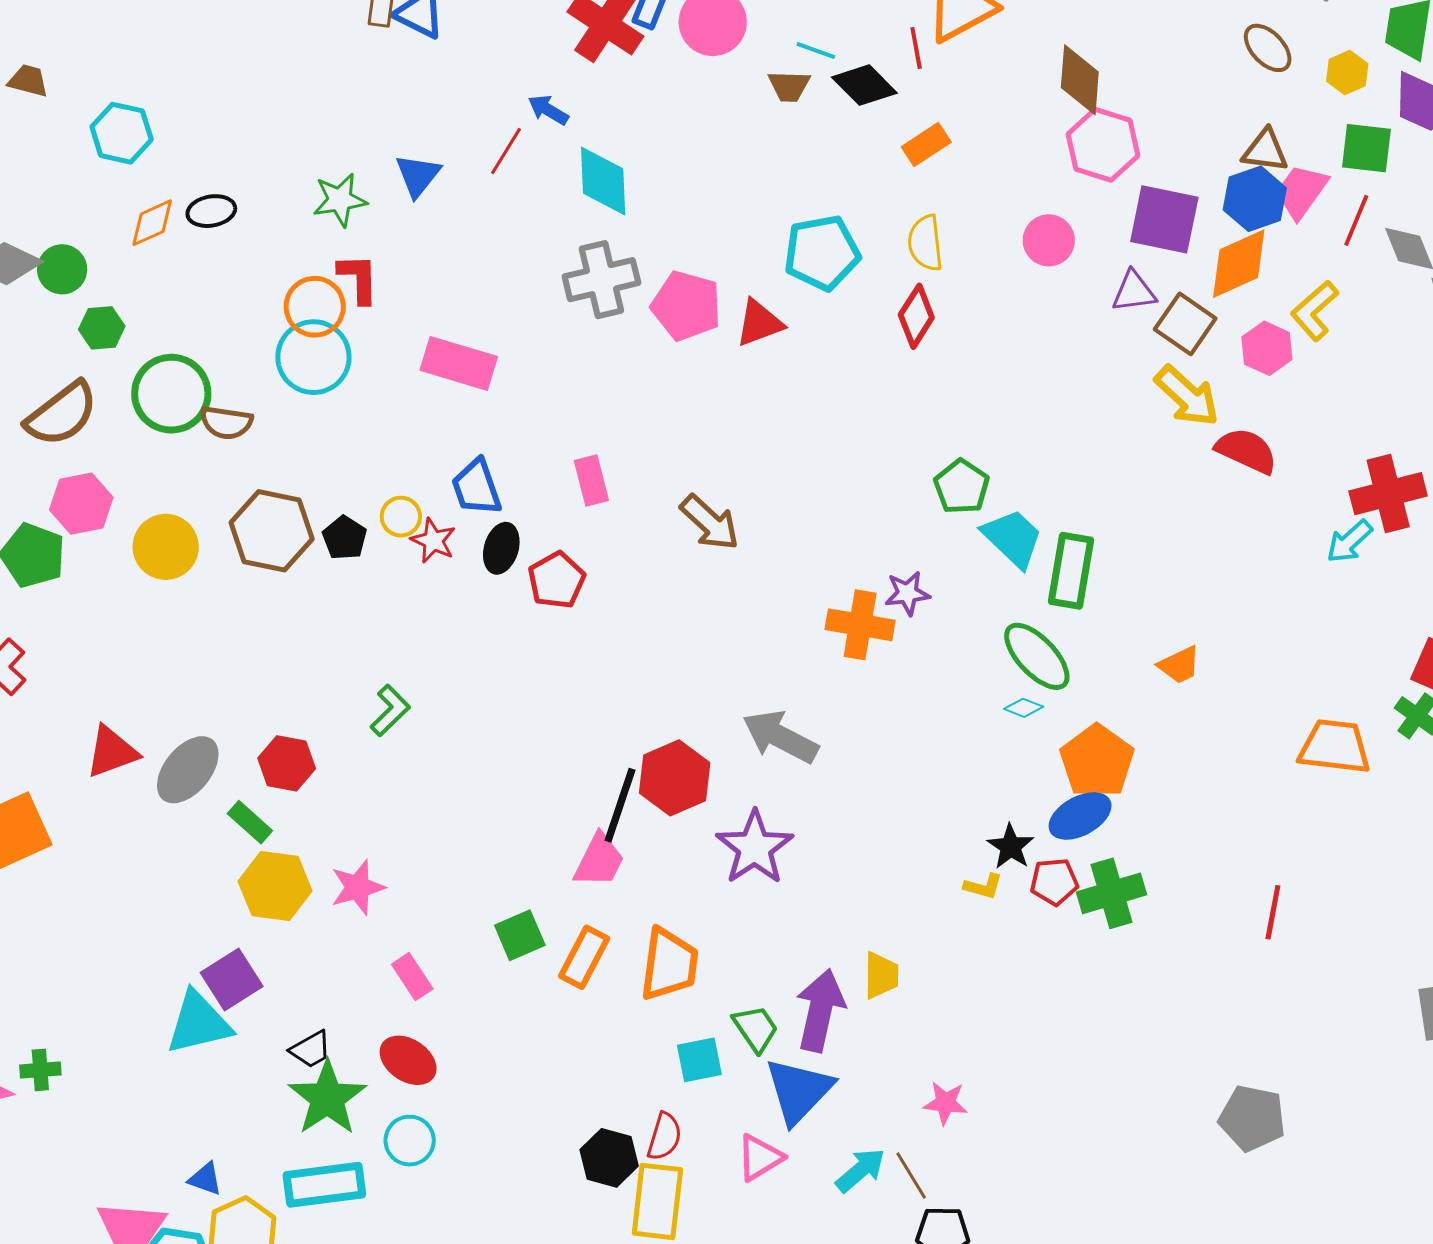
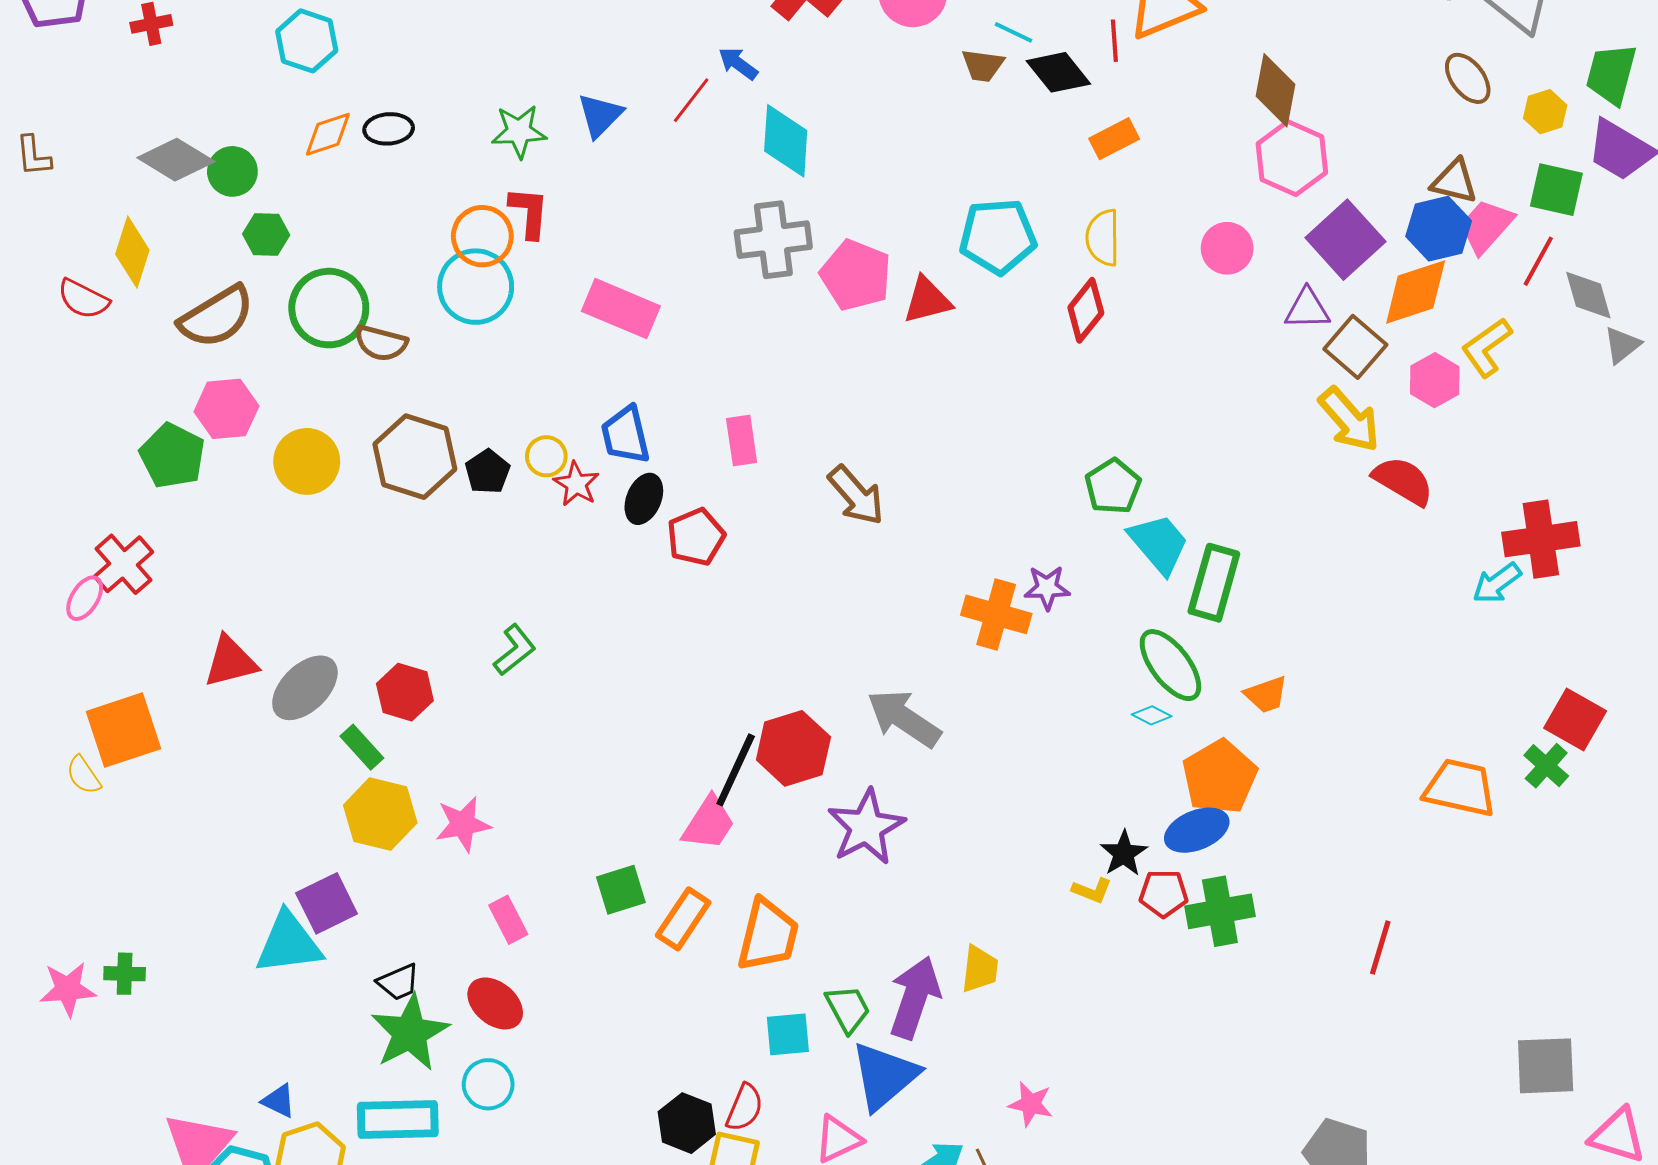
purple square: (1164, 219) -> (1345, 240), turned 30
orange trapezoid: (1179, 665) -> (1266, 695), moved

